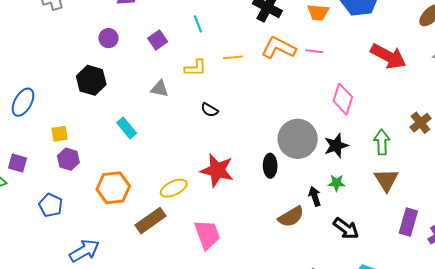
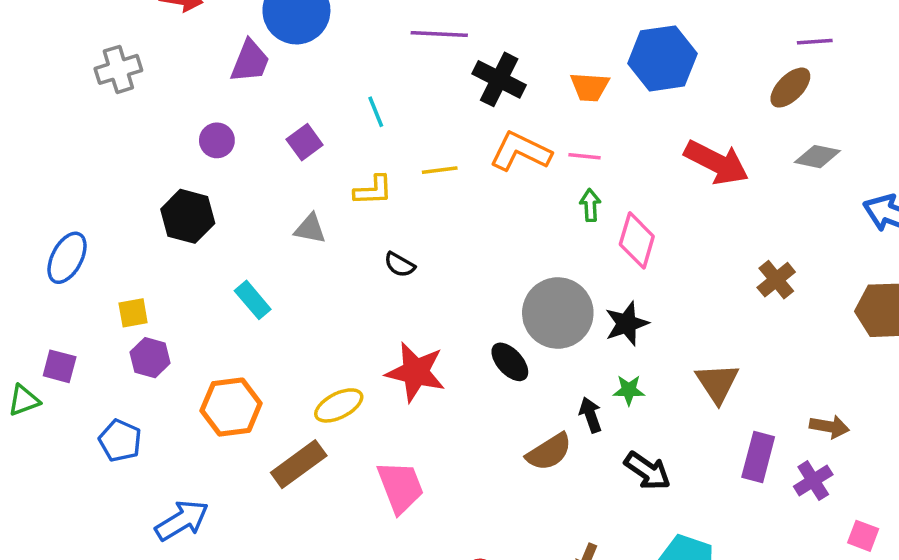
green arrow: (382, 142) -> (590, 205), moved, size x0.7
black ellipse: (270, 166) -> (510, 362), turned -40

